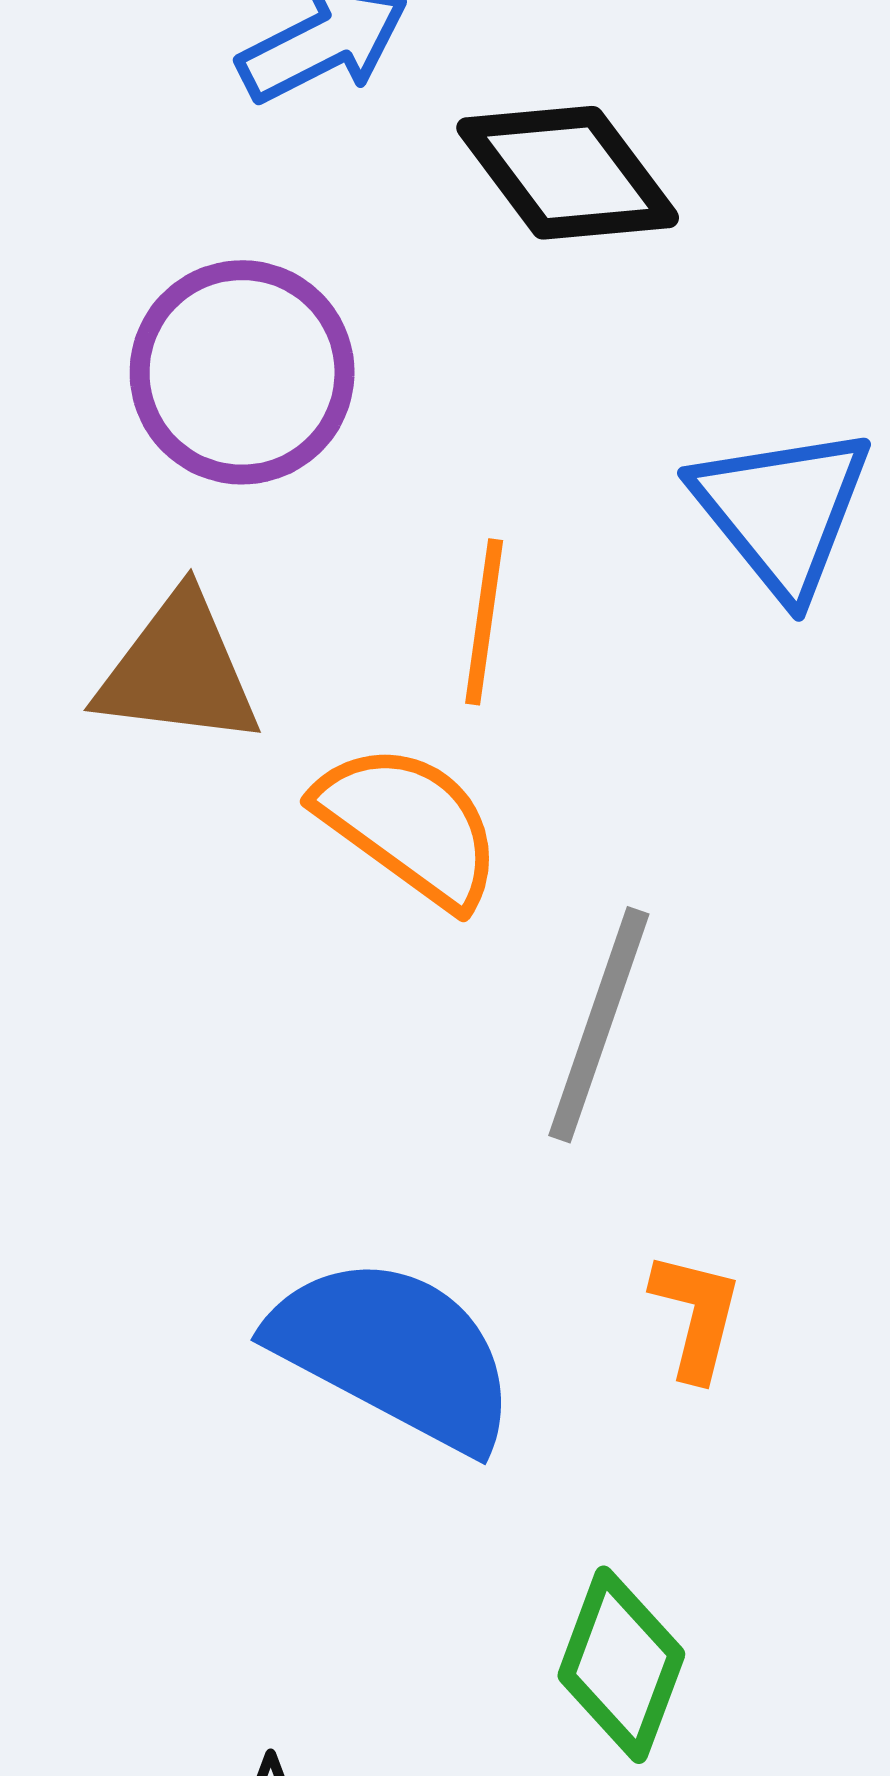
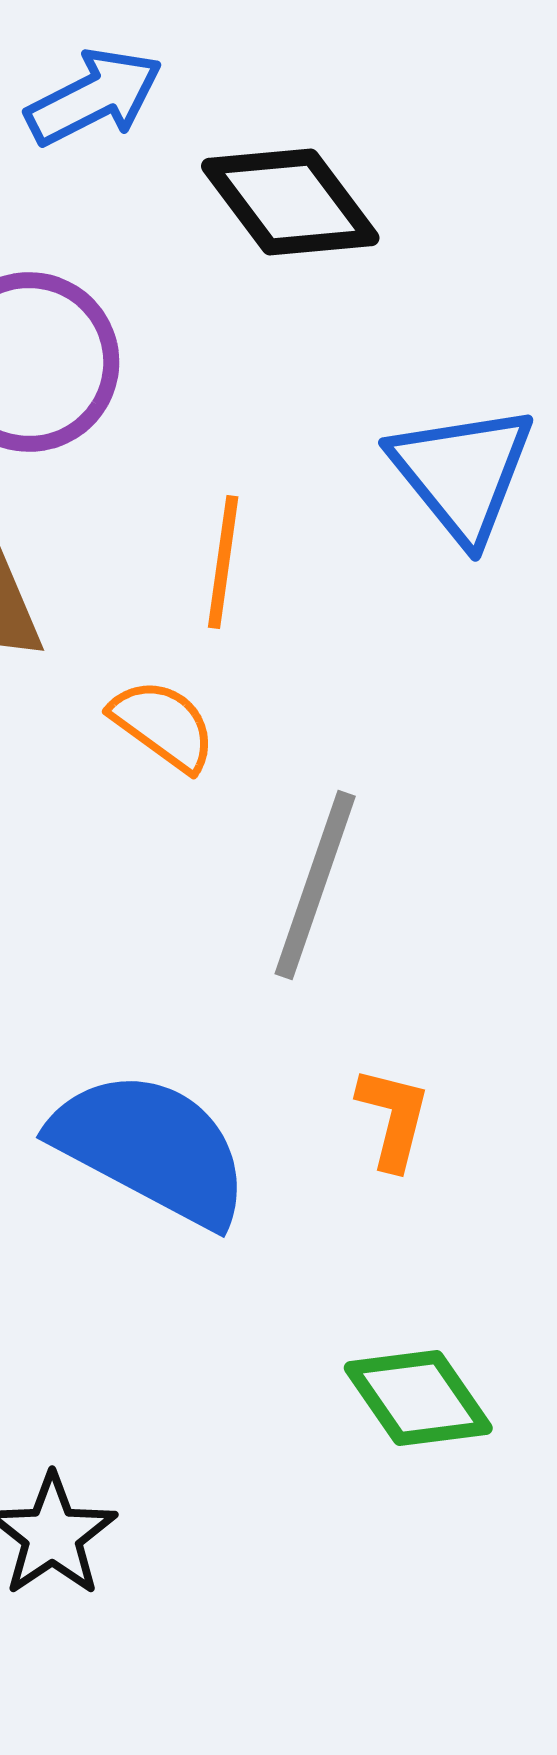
orange semicircle: (409, 825) -> (163, 725), size x0.7
green diamond: (621, 1665) -> (418, 1398), moved, turned -55

